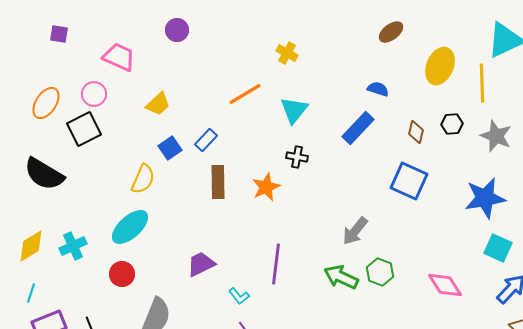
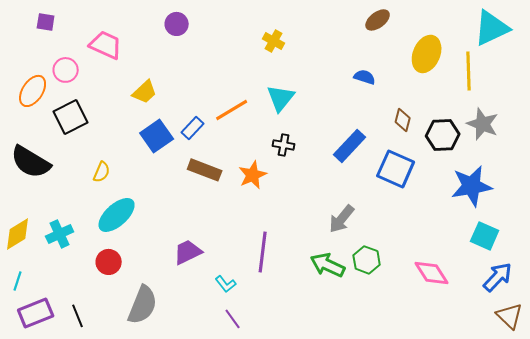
purple circle: (177, 30) -> (177, 24), moved
pink circle: (94, 94) -> (66, 70), moved
orange line: (245, 94) -> (232, 110), moved
black hexagon: (452, 124) -> (443, 135), moved, size x1.5
blue rectangle: (358, 128) -> (350, 146), moved
blue square: (170, 148) -> (157, 136), size x1.4
yellow semicircle: (143, 179) -> (102, 172), moved, size x0.7
brown rectangle: (218, 182) -> (205, 170), turned -68

